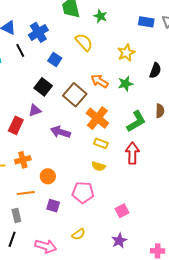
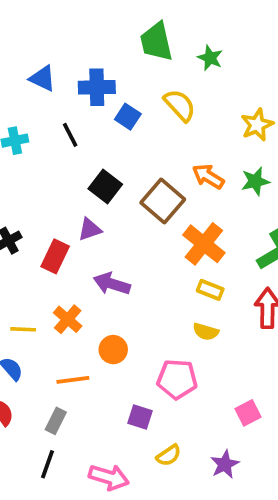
blue cross: (38, 32) -> (97, 87), turned 30
black line: (20, 50) -> (70, 135), moved
blue square: (55, 59) -> (128, 117), moved
purple arrow: (60, 132) -> (112, 284), moved
orange cross: (23, 160) -> (68, 319), turned -35
purple square: (53, 206) -> (140, 417), moved
gray rectangle: (16, 215) -> (56, 421), turned 40
purple star: (119, 241) -> (225, 464), moved

